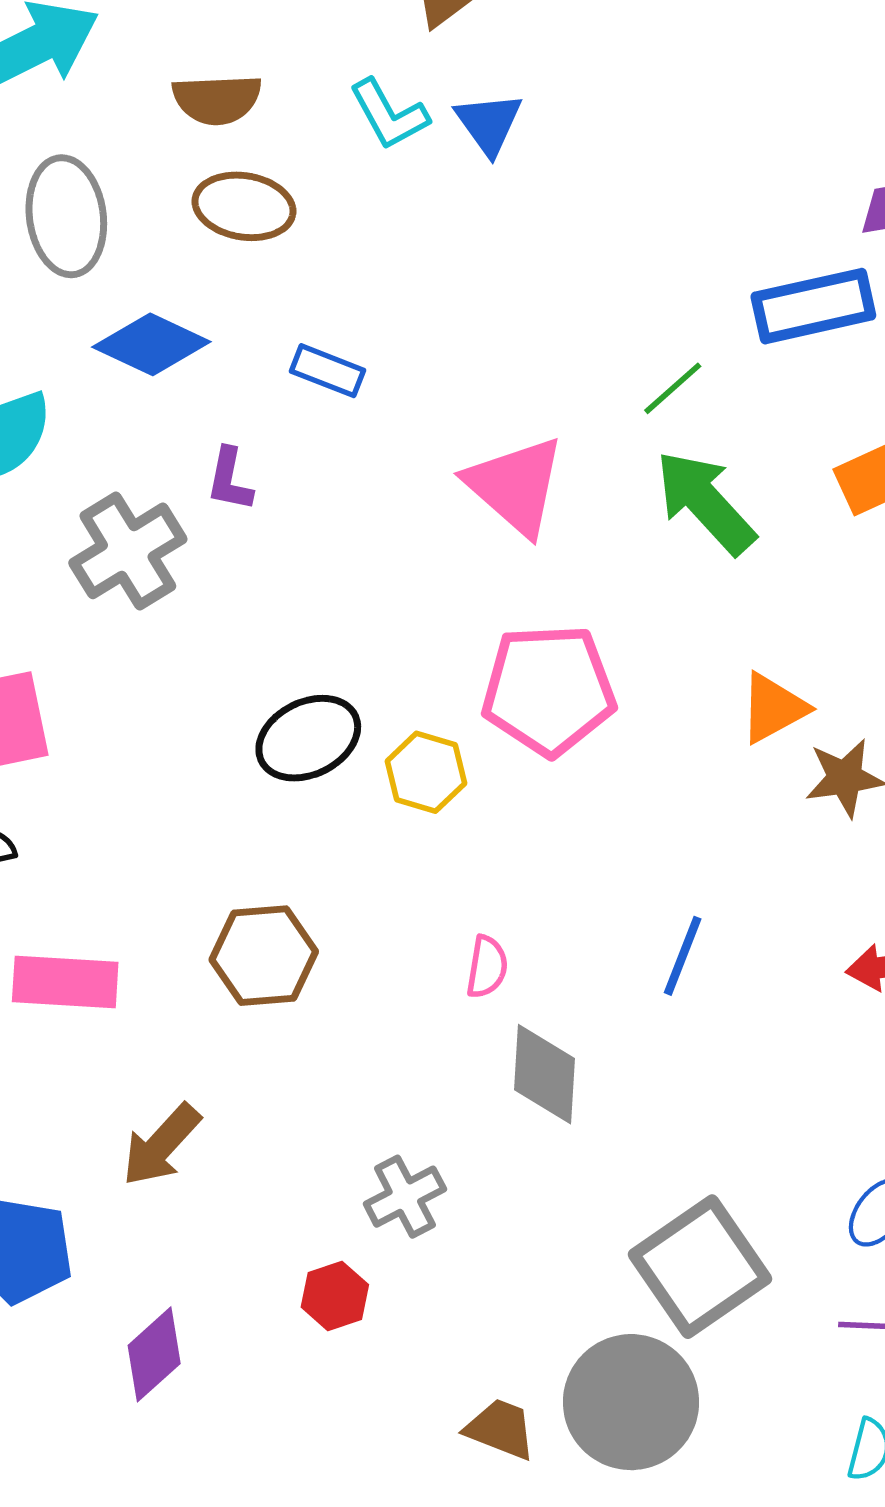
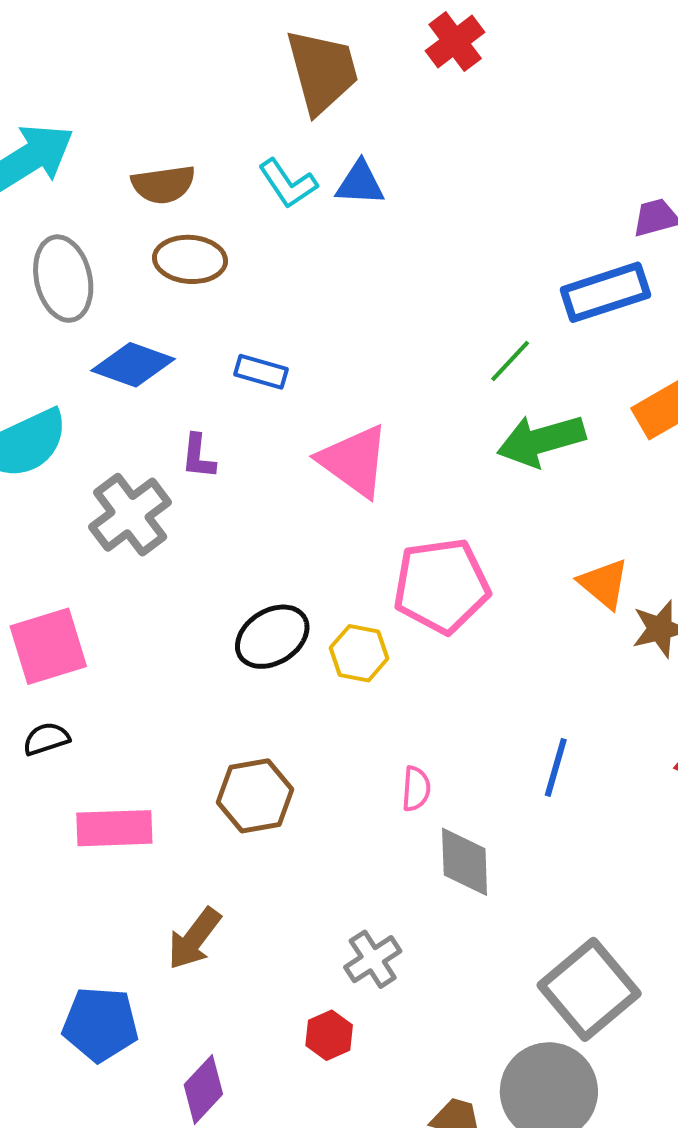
blue triangle: (489, 123) -> (360, 183), turned -46
pink triangle: (515, 486) -> (354, 461), moved
green arrow: (705, 502) -> (541, 441), turned -58
orange triangle: (773, 708) -> (604, 584), turned -46

